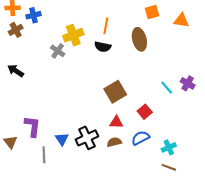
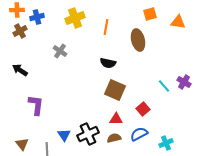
yellow cross: (73, 35) -> (75, 18), moved
black semicircle: (103, 47) -> (108, 63), moved
brown square: (115, 92) -> (115, 90), turned -35
purple L-shape: (32, 126) -> (36, 105), moved
brown triangle: (10, 142) -> (22, 144), moved

